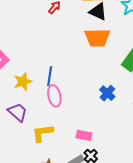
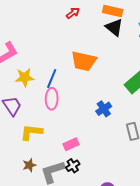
orange trapezoid: (97, 38) -> (84, 61), moved
pink rectangle: (84, 135) -> (71, 144), turned -49

